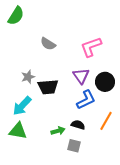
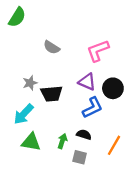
purple triangle: (81, 76) -> (87, 82), turned -30
orange line: (106, 121) -> (114, 145), moved
green triangle: (18, 131) -> (31, 142), moved
green arrow: (58, 131) -> (62, 141), turned -56

